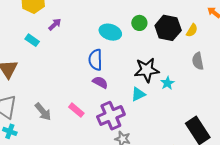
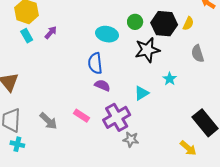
cyan rectangle: (32, 40) -> (27, 36), moved, turned 32
black star: (147, 70) -> (147, 50), moved

